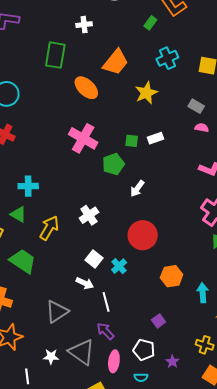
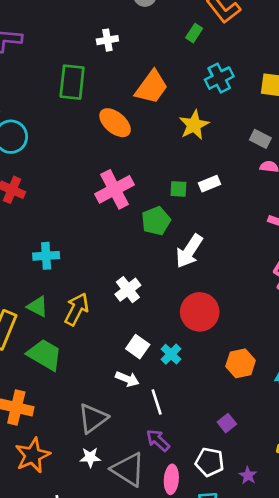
pink cross: (83, 138) -> (115, 189), turned 36
white arrow: (137, 189) -> (189, 251), size x1.5
green triangle: (18, 214) -> (38, 307), moved
white star: (51, 357) -> (90, 457), moved

